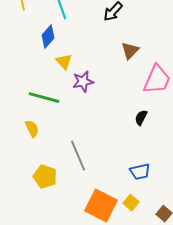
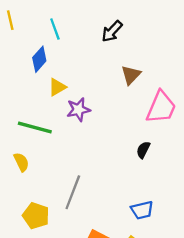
yellow triangle: (64, 62) -> (57, 87), turned 42
gray line: (78, 156) -> (73, 192), turned 44

